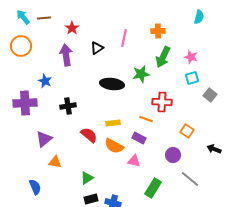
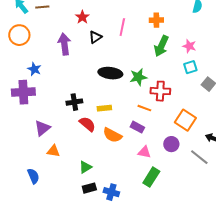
red star: (72, 28) -> (82, 17), moved
green star: (141, 74) -> (138, 77), moved
blue star: (45, 81) -> (34, 69), moved
black cross: (68, 106) -> (74, 102), moved
yellow rectangle: (113, 123) -> (104, 108), moved
orange square: (187, 131) -> (185, 120), size x1.5
pink triangle: (134, 161) -> (144, 152), moved
gray line: (190, 179) -> (199, 157), moved

